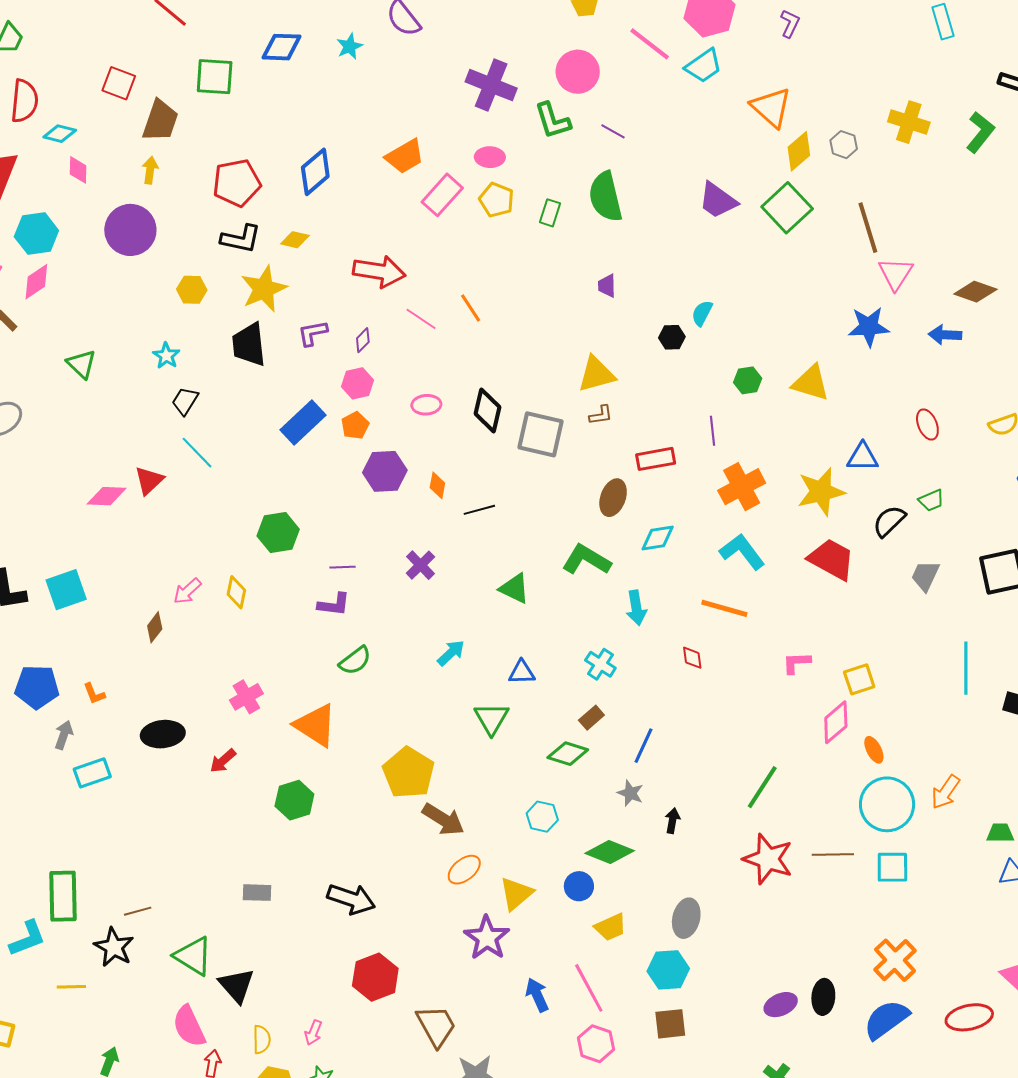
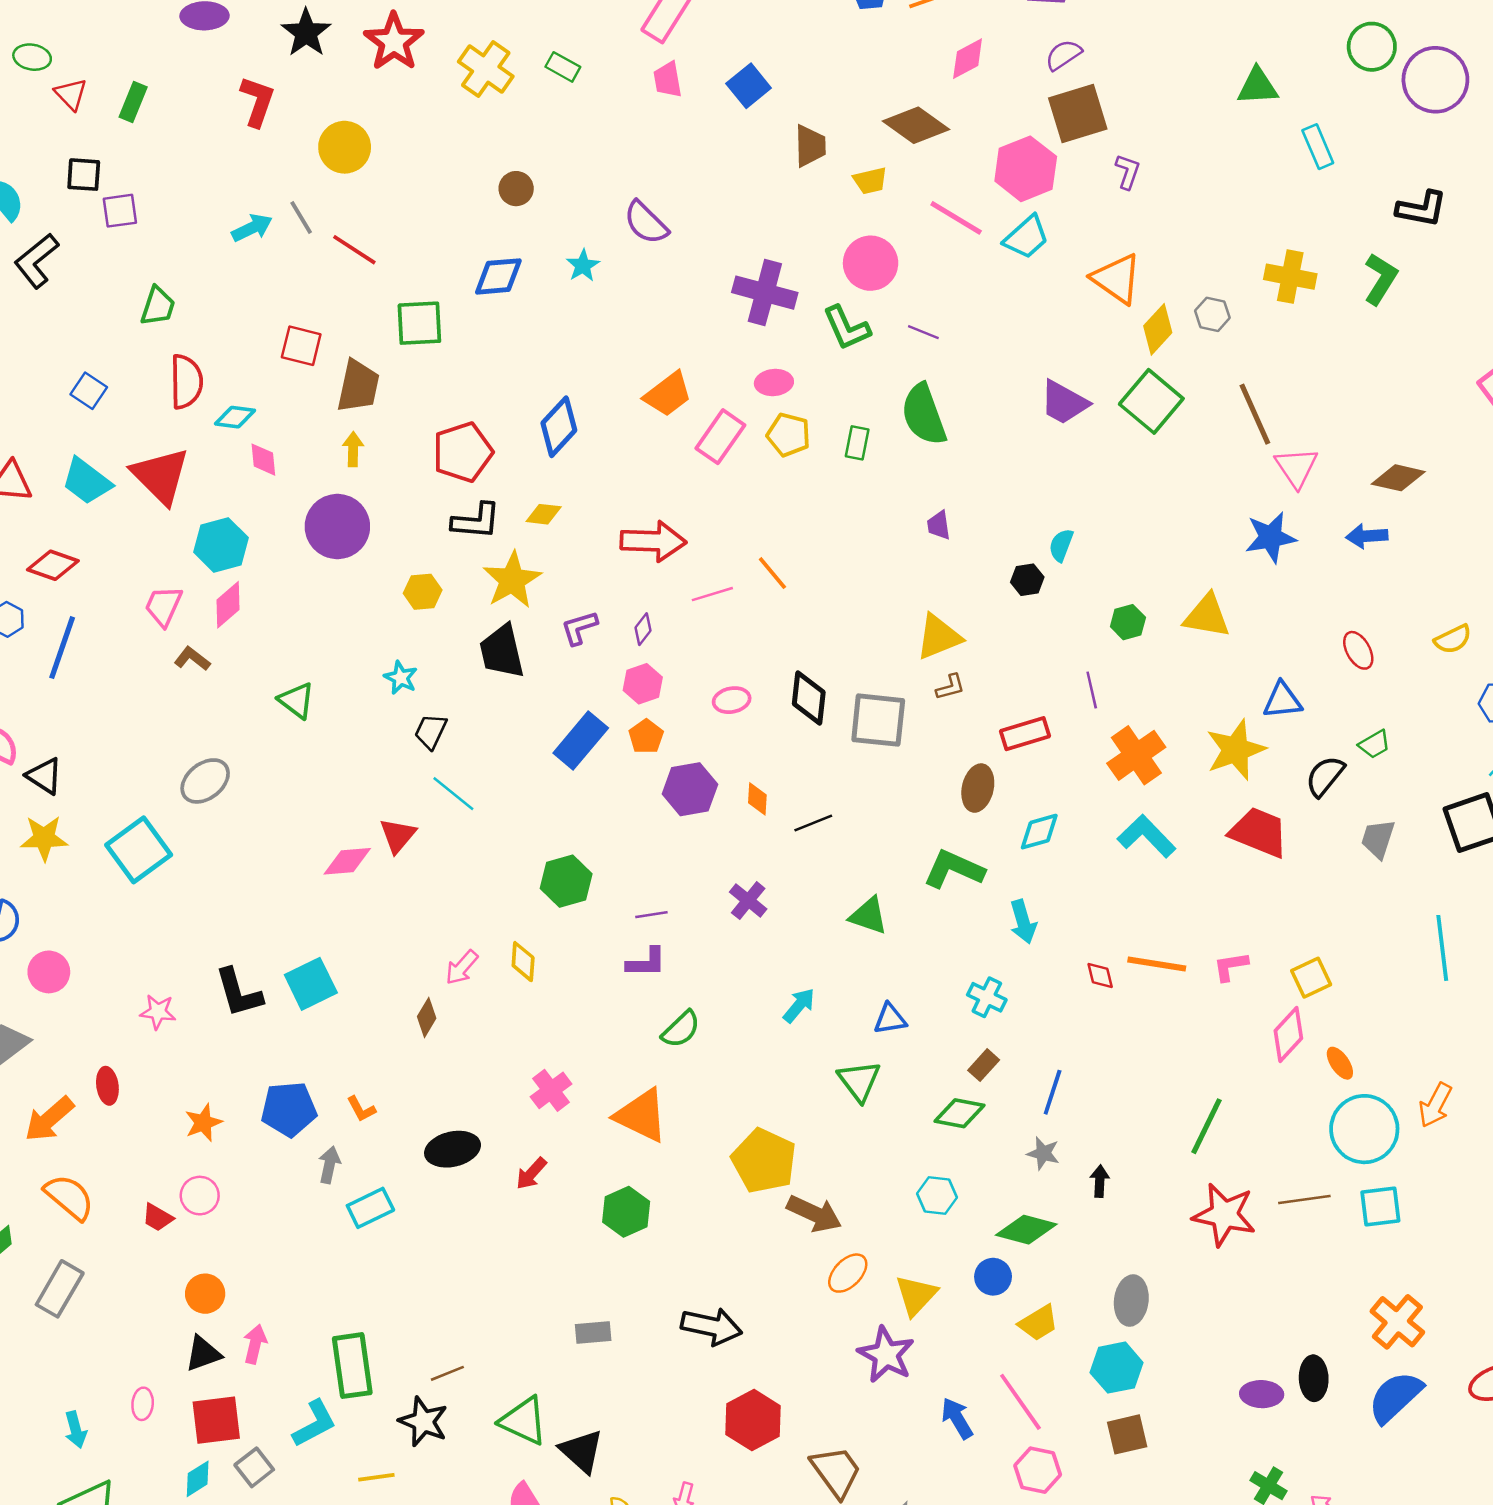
pink line: (421, 319) -> (712, 594), turned -44
orange line: (724, 608) -> (1157, 964), moved
purple ellipse: (781, 1005) -> (1262, 1394), turned 32

